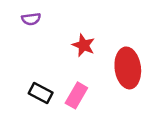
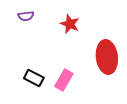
red star: (84, 45) -> (70, 24), moved

